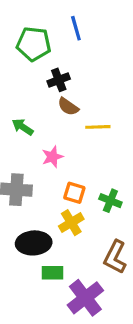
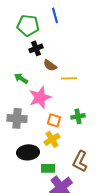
black cross: (59, 80) -> (36, 48), moved
pink star: (52, 157) -> (40, 97), size x1.6
green cross: (110, 201) -> (78, 116), moved, turned -32
green rectangle: (52, 273) -> (48, 168), moved

